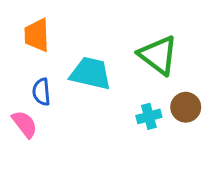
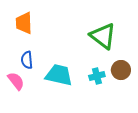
cyan trapezoid: (91, 73) -> (59, 75), moved

